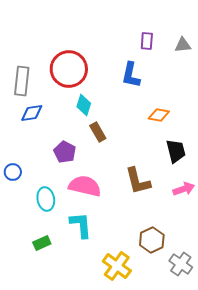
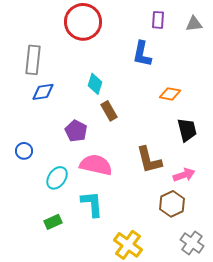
red circle: (69, 69) -> (83, 22), moved
pink arrow: (184, 189) -> (184, 175), moved
cyan ellipse: (46, 199) -> (57, 178), turned 45
brown hexagon: (152, 240) -> (172, 204), moved

